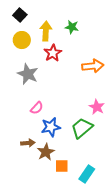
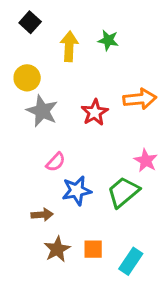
yellow circle: (22, 40) -> (27, 78), moved
red star: (53, 53) -> (95, 112), moved
brown star: (46, 152) -> (57, 249), moved

